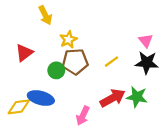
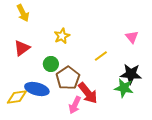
yellow arrow: (45, 15) -> (23, 13), moved
brown pentagon: (75, 62) -> (68, 78), moved, turned -30
black star: (147, 63) -> (131, 74), moved
red arrow: (113, 98) -> (88, 93), moved, turned 80

